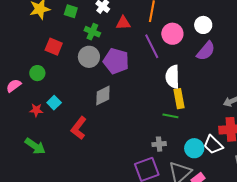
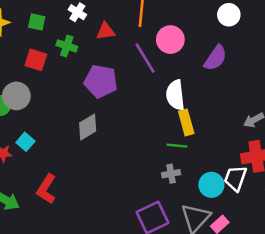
white circle: (203, 25) -> (229, 15), moved
red square: (54, 47) -> (36, 60), moved
gray circle: (89, 57) -> (16, 96), moved
red L-shape: (79, 128) -> (46, 189), moved
gray cross: (159, 144) -> (171, 174), moved
white trapezoid: (213, 145) -> (235, 178), turned 70

